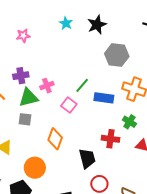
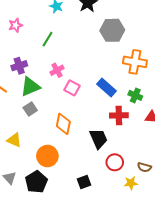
green line: (82, 85) -> (48, 39), moved
pink cross: (47, 86) -> (57, 70), moved
blue rectangle: (104, 98) -> (107, 87), moved, turned 42
gray square: (25, 119) -> (30, 109), turned -32

